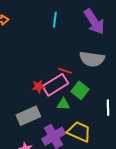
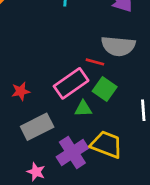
red line: (65, 71) -> (95, 62), moved
red star: (38, 87) -> (21, 91), moved

